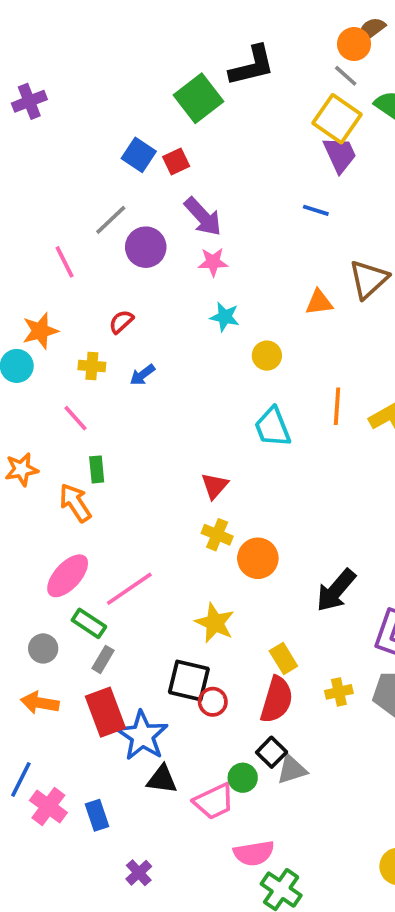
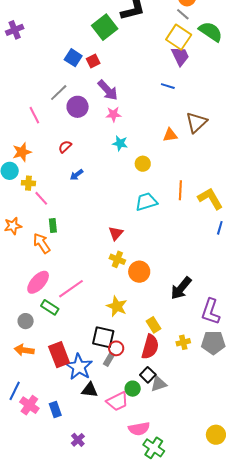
yellow cross: (92, 366) -> (28, 183), moved
cyan trapezoid: (273, 427) -> (146, 202), turned 95
gray rectangle: (103, 659) -> (109, 359), moved

